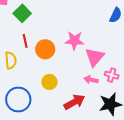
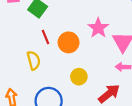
pink star: (74, 41) -> (98, 28), turned -30

